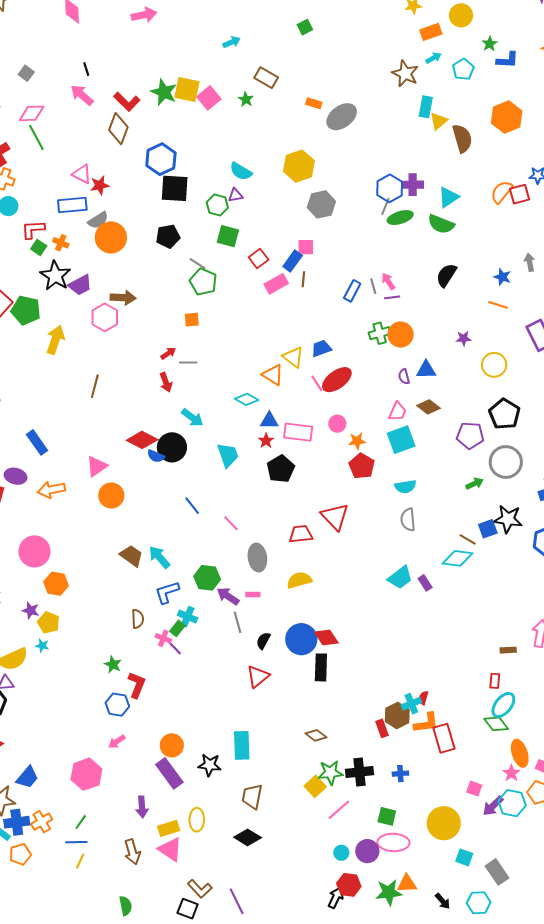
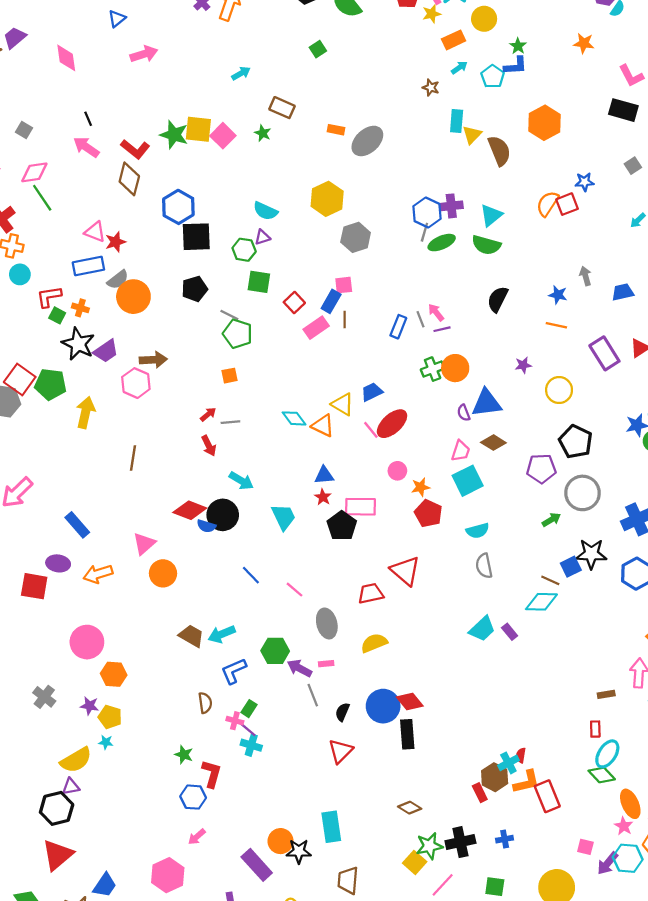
blue L-shape: (507, 60) -> (515, 66), moved
brown star: (405, 74) -> (431, 88), size x0.6
blue triangle: (426, 370) -> (487, 403), size x1.4
cyan diamond: (247, 399) -> (294, 418), moved, turned 30
pink rectangle: (298, 432) -> (361, 507), moved
cyan arrow: (159, 557) -> (222, 634), turned -65
cyan cross: (188, 617) -> (251, 745), moved
orange circle: (172, 745) -> (281, 841), moved

